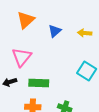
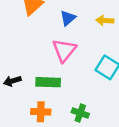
pink triangle: (22, 57) -> (64, 50), moved

